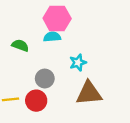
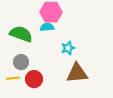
green semicircle: (20, 45) -> (21, 34), size x1.6
gray circle: (45, 79) -> (21, 62), moved

